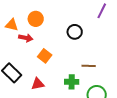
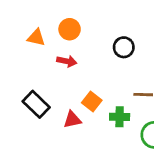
red arrow: (26, 38) -> (67, 61), moved
orange square: (45, 56) -> (92, 101), moved

